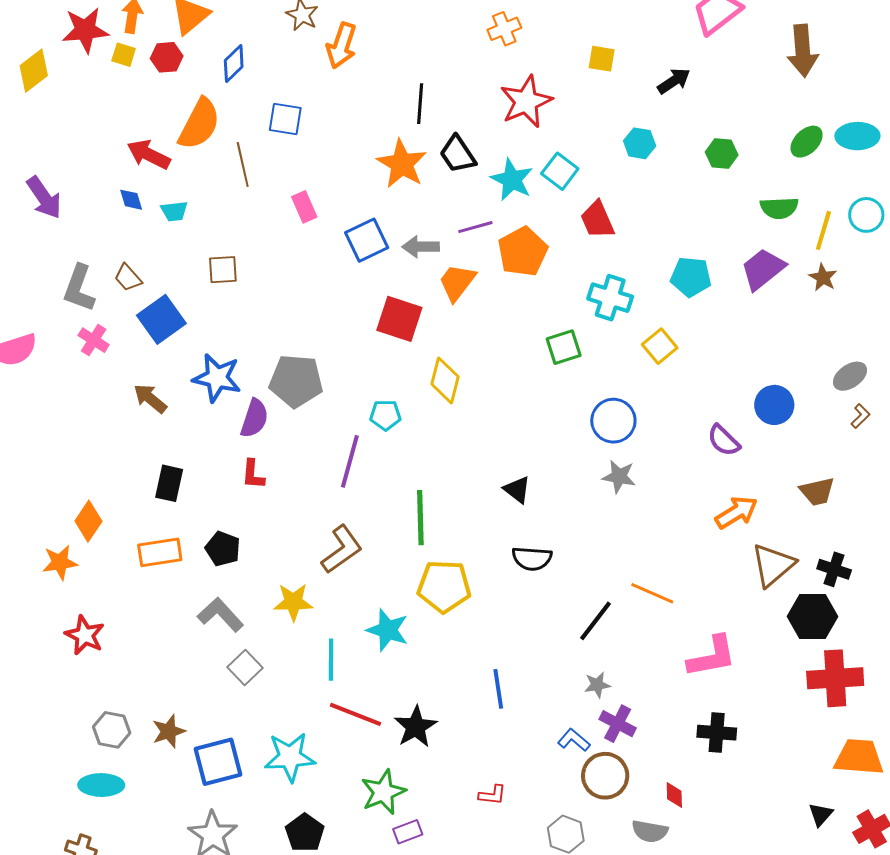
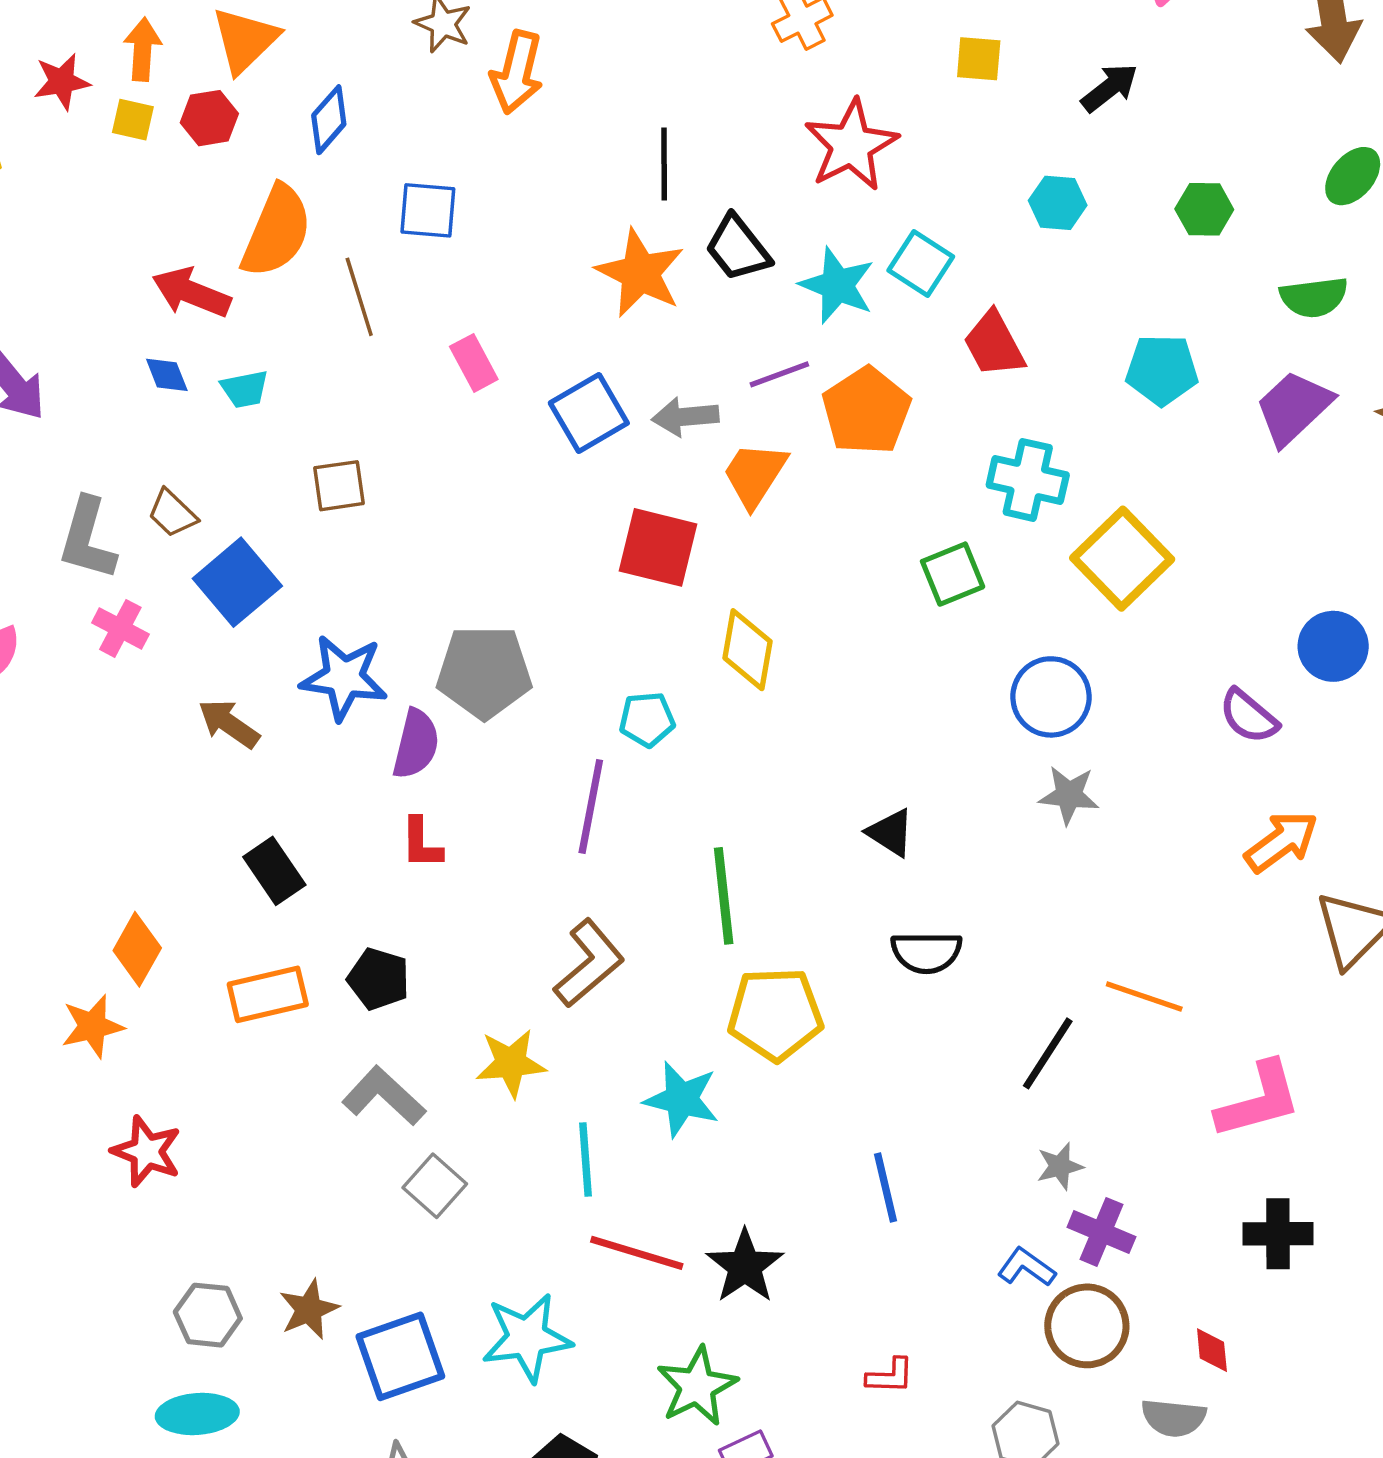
red star: (85, 30) -> (62, 82), size x0.7
cyan pentagon: (691, 277) -> (1162, 370), moved
yellow square: (660, 346) -> (1122, 559), size x1.6
black rectangle: (169, 483) -> (274, 871), turned -42

